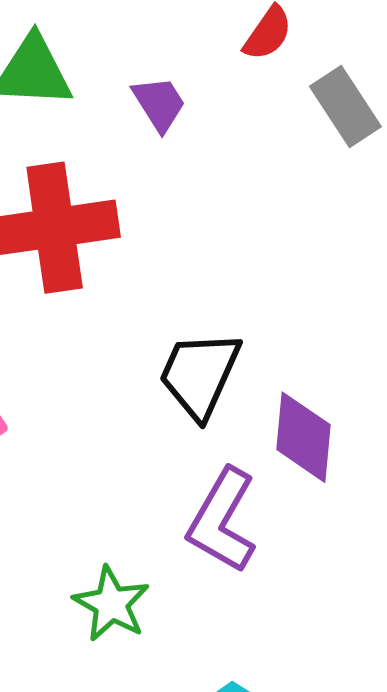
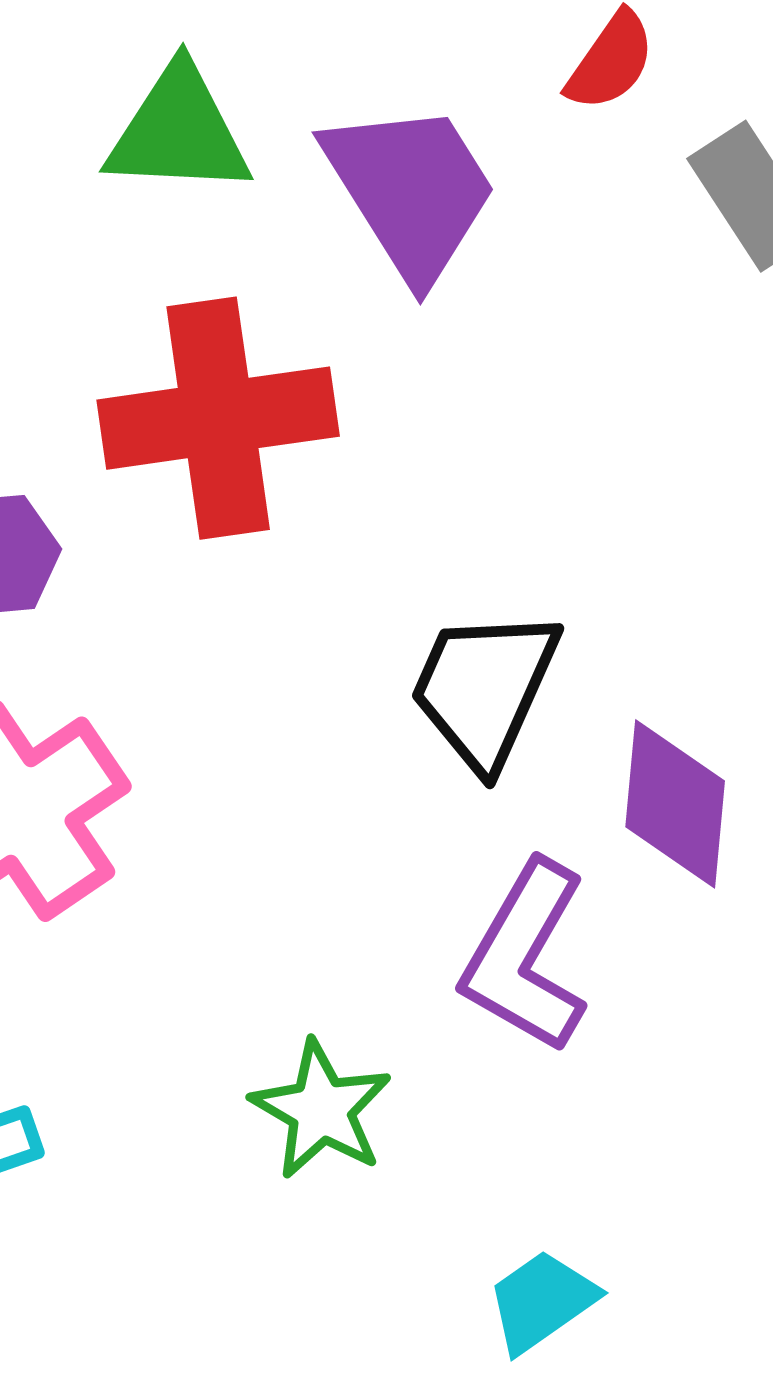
purple trapezoid: (159, 104) -> (411, 190), size x1.8

